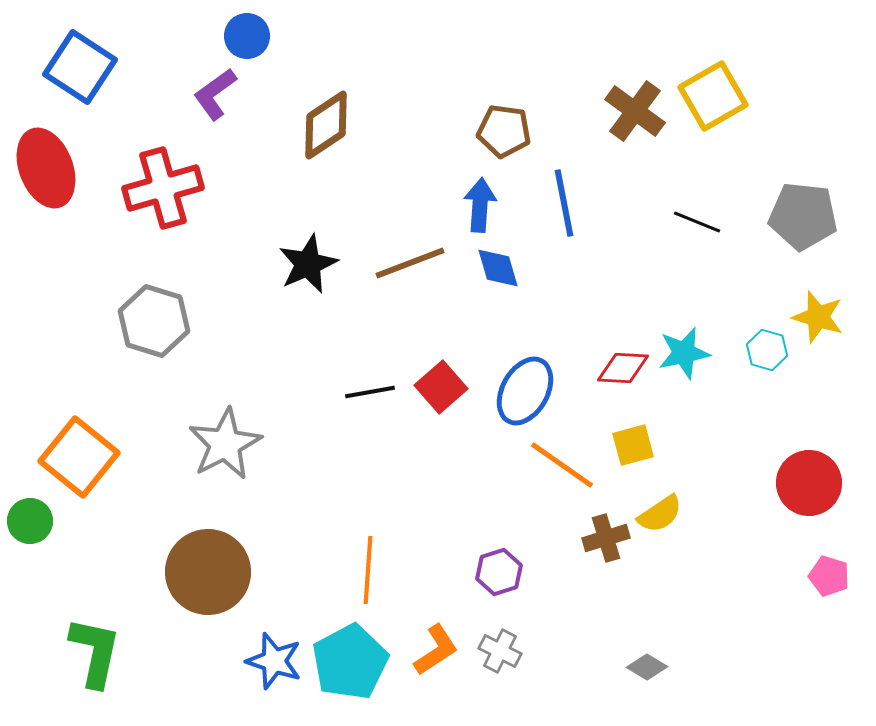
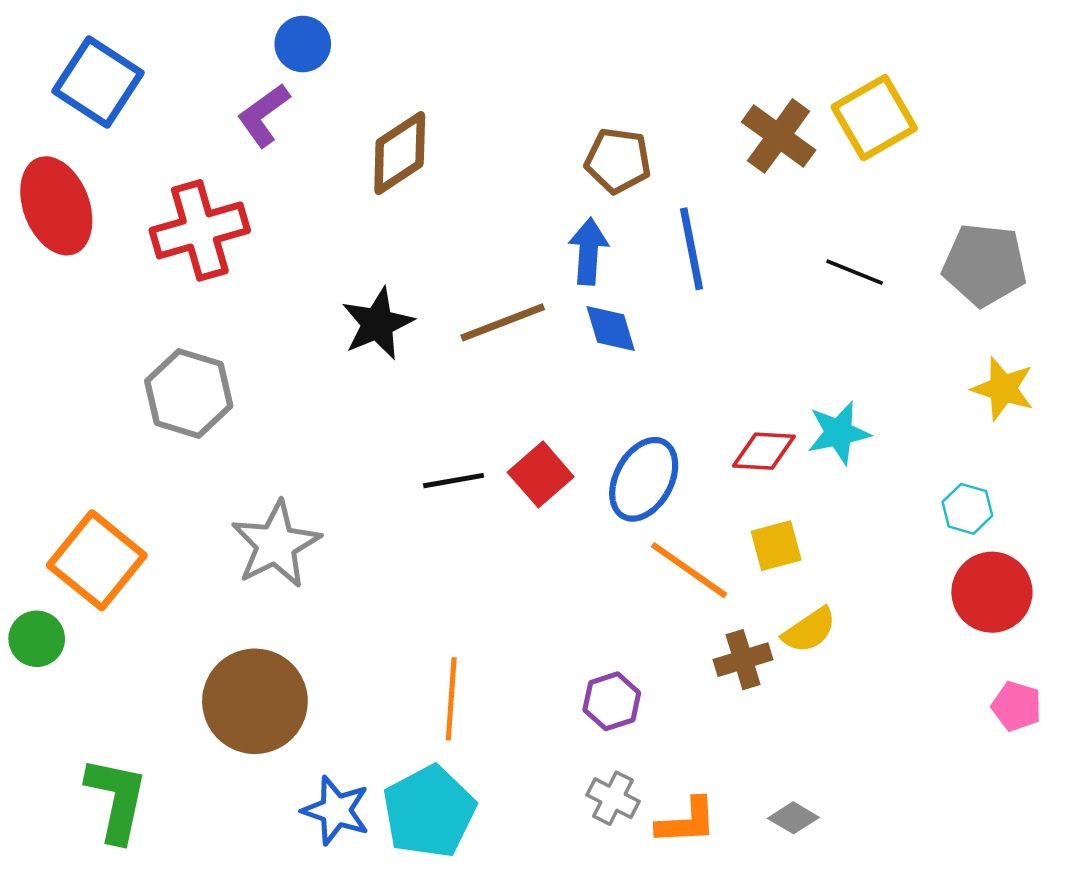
cyan hexagon: (767, 350) -> (967, 509), moved
orange L-shape: (436, 650) -> (687, 821), moved, turned 30

